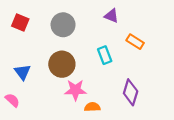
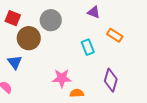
brown circle: (62, 64) -> (29, 38), moved

